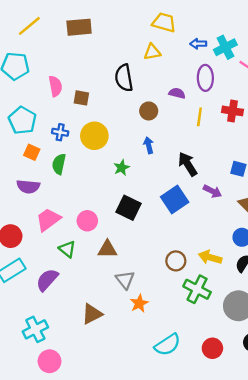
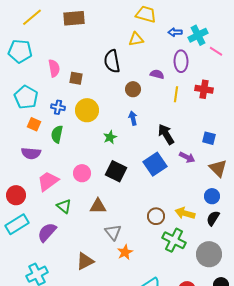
pink circle: (87, 221) -> (82, 173), moved

